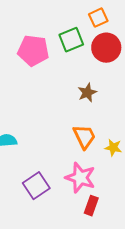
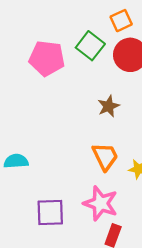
green square: (71, 40) -> (90, 46), turned -30
purple square: (36, 186) -> (50, 213), turned 32

